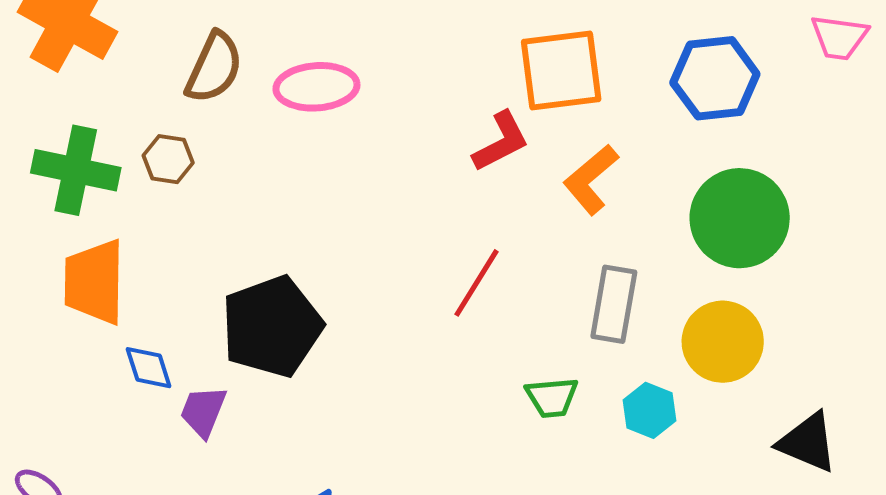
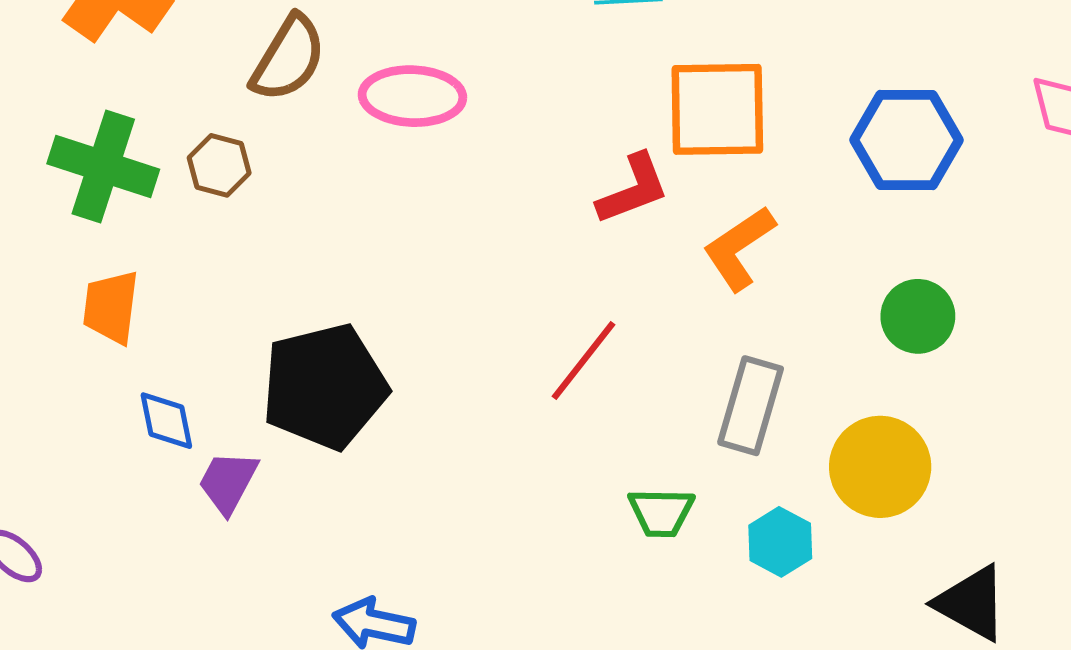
green circle: (740, 218) -> (918, 316), size x0.6
orange trapezoid: (94, 282) -> (111, 307), size x0.7

